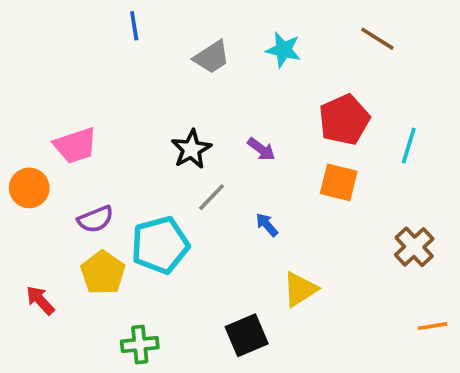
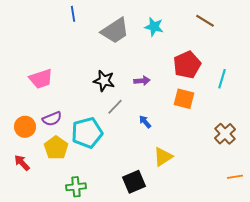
gray trapezoid: (212, 57) -> (115, 31), size x1.4
black star: (191, 149) -> (104, 81), turned -30
purple arrow: (261, 149) -> (142, 81), turned -42
orange circle: (29, 188) -> (25, 127), moved

